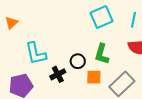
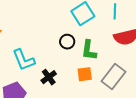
black circle: (78, 61) -> (67, 42), moved

